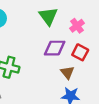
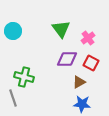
brown triangle: (67, 73) -> (79, 82), turned 40

